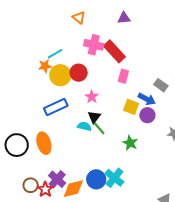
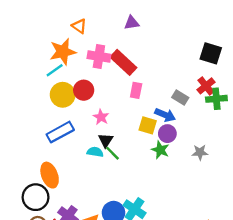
orange star: (45, 66) -> (63, 52), moved, size x1.6
green star: (130, 143) -> (160, 150), moved
black circle: (17, 145) -> (36, 197), moved

